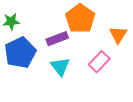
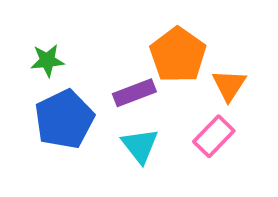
orange triangle: (118, 35) -> (229, 85), moved

